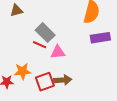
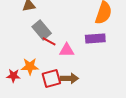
gray rectangle: (45, 33) -> (42, 30), moved
purple rectangle: (100, 38) -> (95, 38), moved

